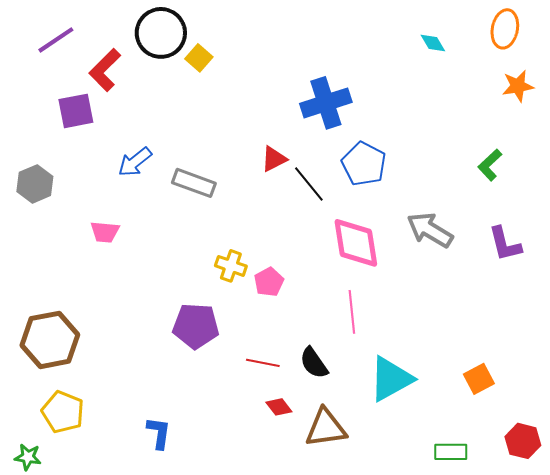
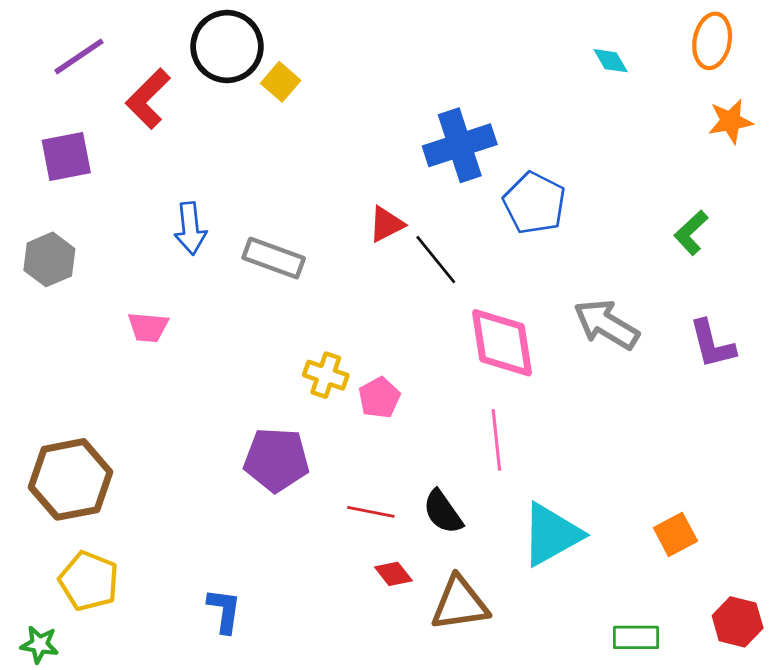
purple square: (76, 111) -> (66, 157), moved
blue arrow: (135, 162) -> (190, 228), turned -57
blue pentagon: (364, 164) -> (534, 203), moved

